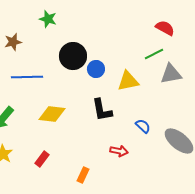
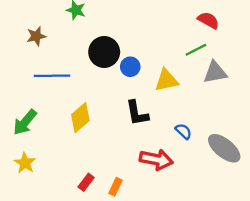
yellow diamond: (52, 114) -> (80, 118), turned -48
red arrow: (119, 151) -> (156, 160), size x1.6
red rectangle: (42, 159) -> (86, 182), moved

